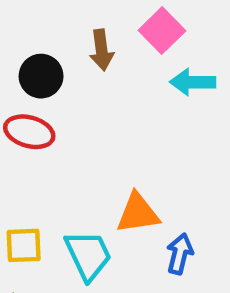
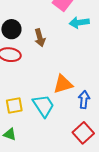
brown arrow: (102, 50) -> (40, 38), moved

